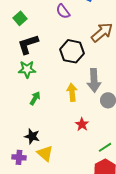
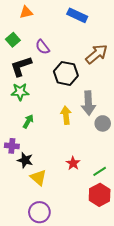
purple semicircle: (63, 11) -> (42, 47), moved
red star: (82, 124) -> (73, 163), moved
purple cross: (19, 157) -> (12, 146), moved

